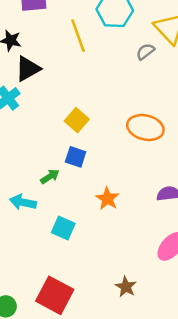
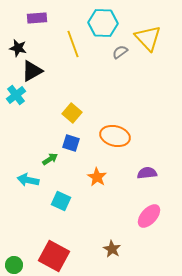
gray semicircle: (145, 52) -> (120, 52), moved
orange ellipse: (145, 128) -> (115, 136), moved

